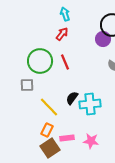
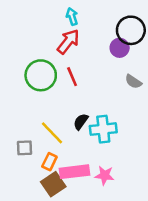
red arrow: (62, 34) -> (68, 42), size x1.5
gray square: (27, 85) -> (24, 148), moved
pink rectangle: (67, 138) -> (75, 172), size x1.6

